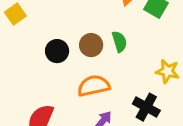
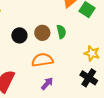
black cross: (146, 107) -> (89, 78), moved

